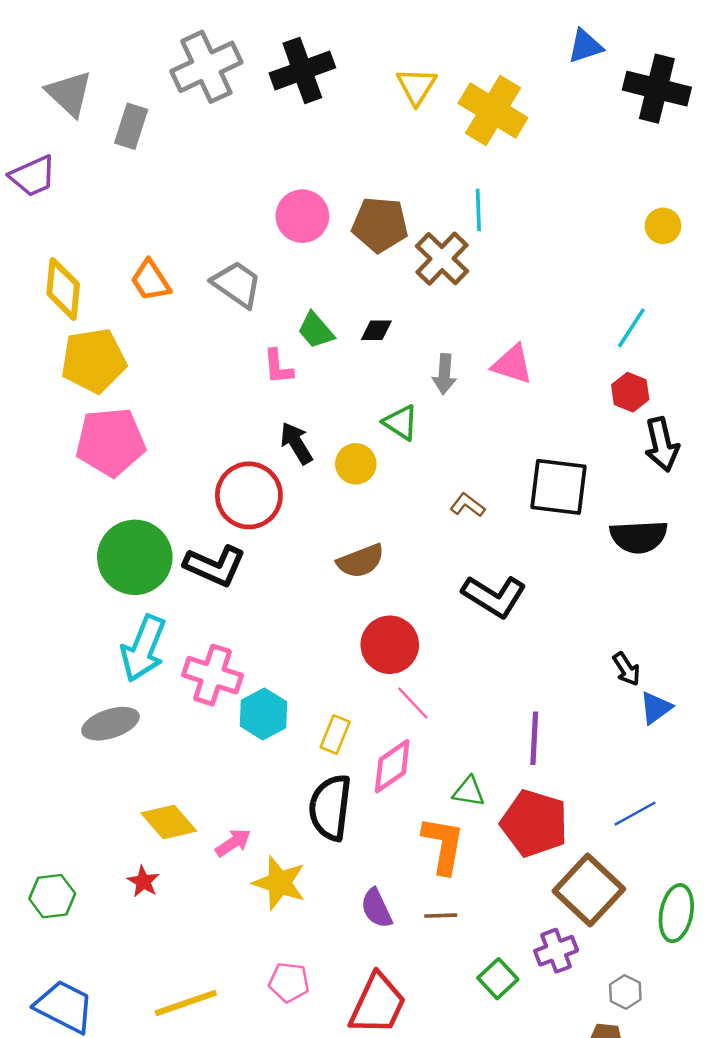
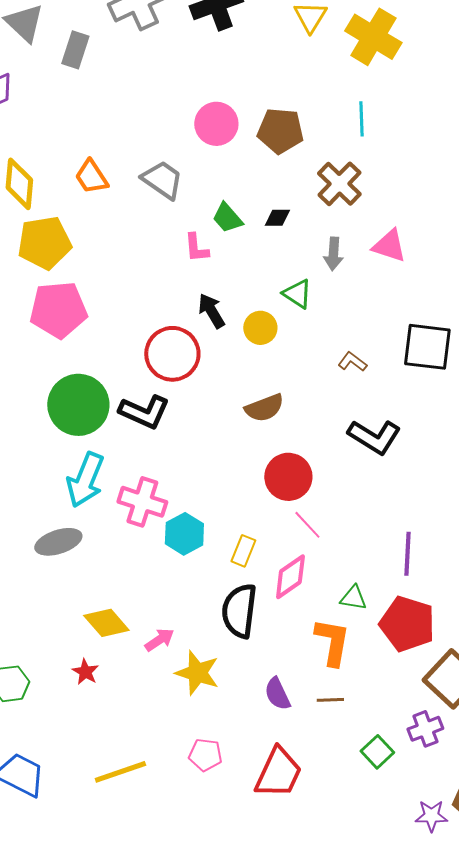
brown cross: (442, 259) -> (339, 184), moved

